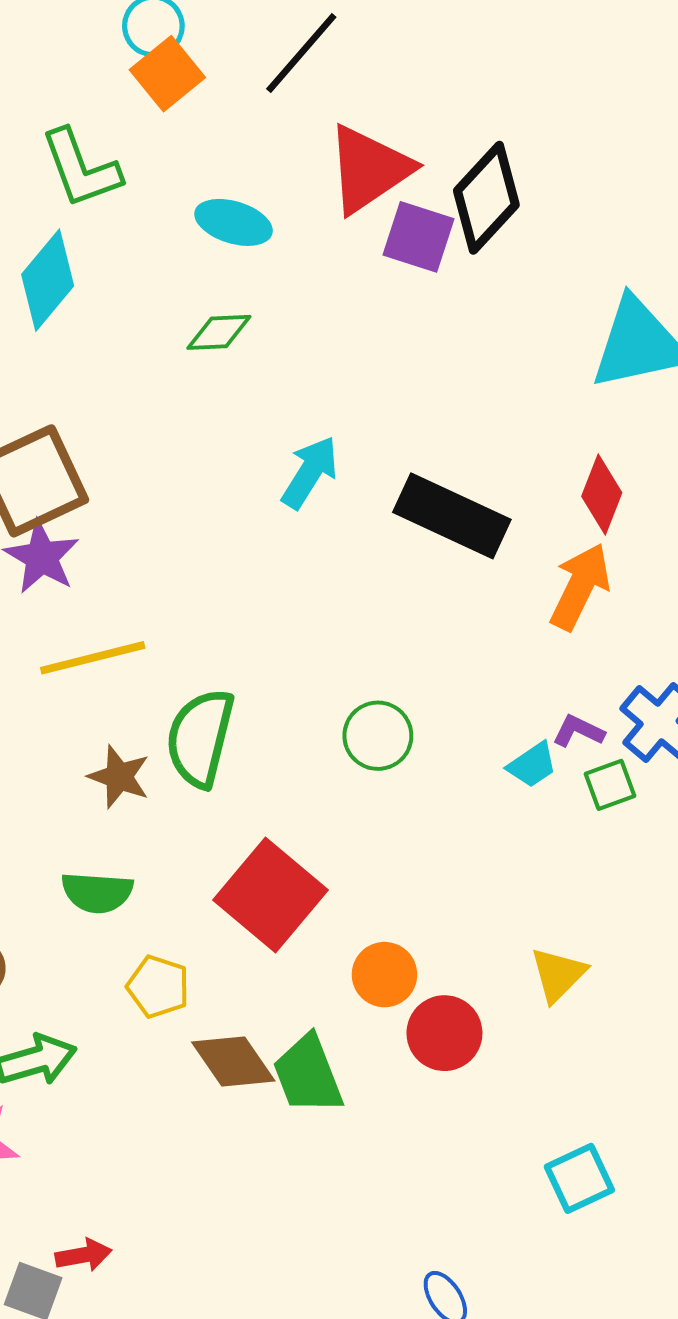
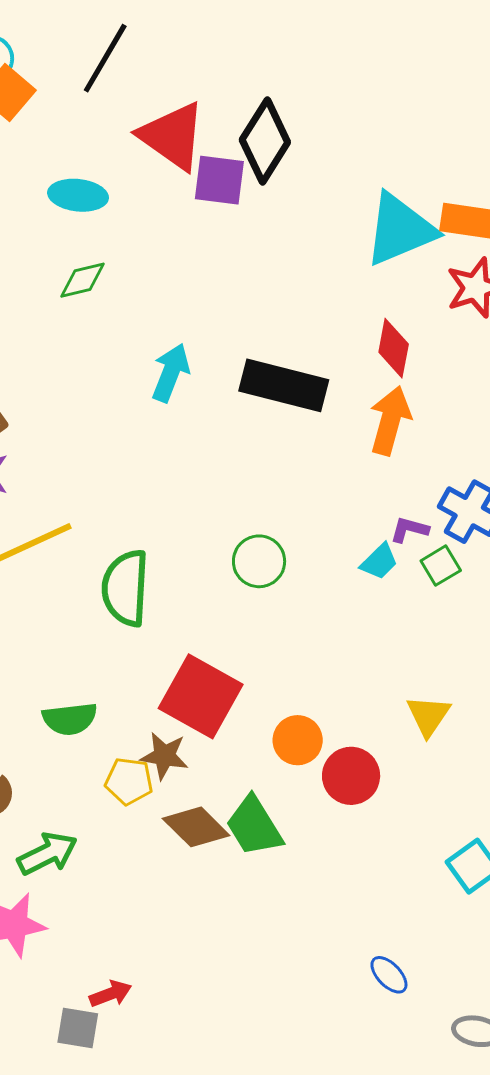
red triangle: (369, 169) -> (172, 136), turned -40
brown star: (119, 777) -> (164, 756), moved

